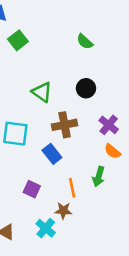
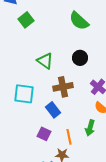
green semicircle: (85, 42) -> (79, 21), size x1.5
purple square: (32, 189) -> (44, 134), moved

